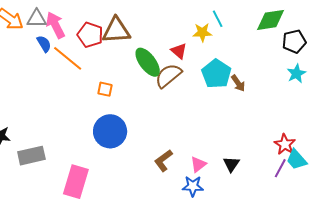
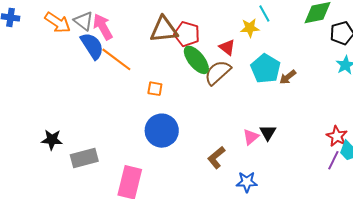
gray triangle: (37, 19) -> (84, 21), turned 40
red pentagon: (90, 35) -> (187, 34), moved
blue semicircle: (44, 44) -> (92, 46), size x1.6
brown arrow: (238, 83) -> (288, 77), turned 90
pink triangle: (198, 164) -> (251, 137), moved
black triangle: (231, 164) -> (268, 133), moved

